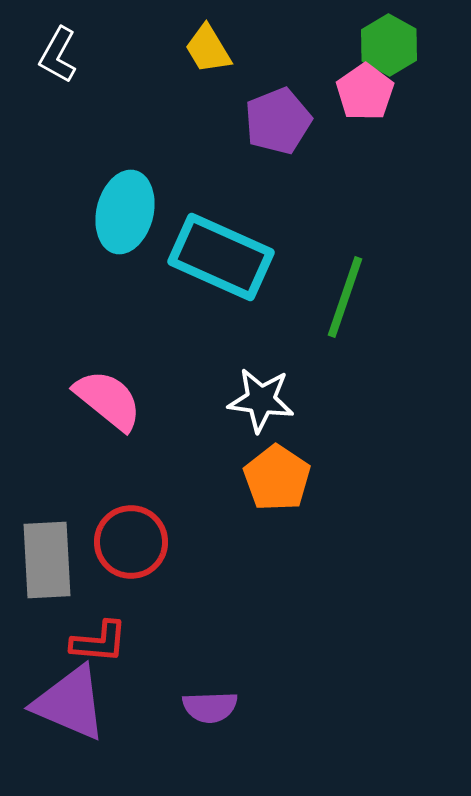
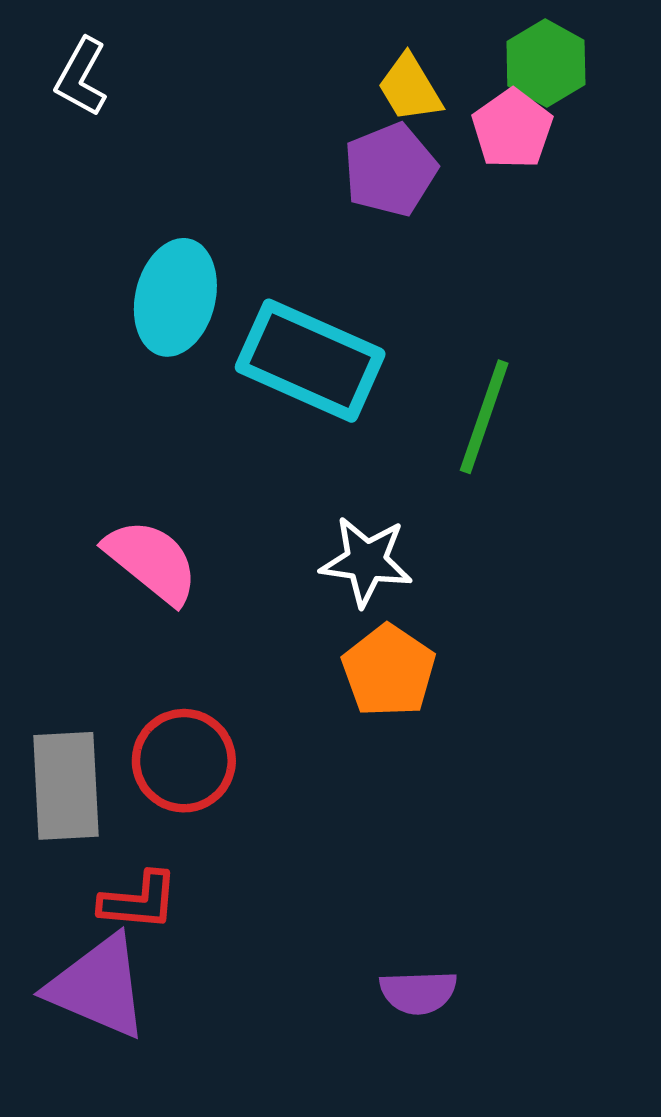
yellow trapezoid: (208, 49) -> (410, 88), moved
purple semicircle: (210, 707) -> (418, 992), moved

